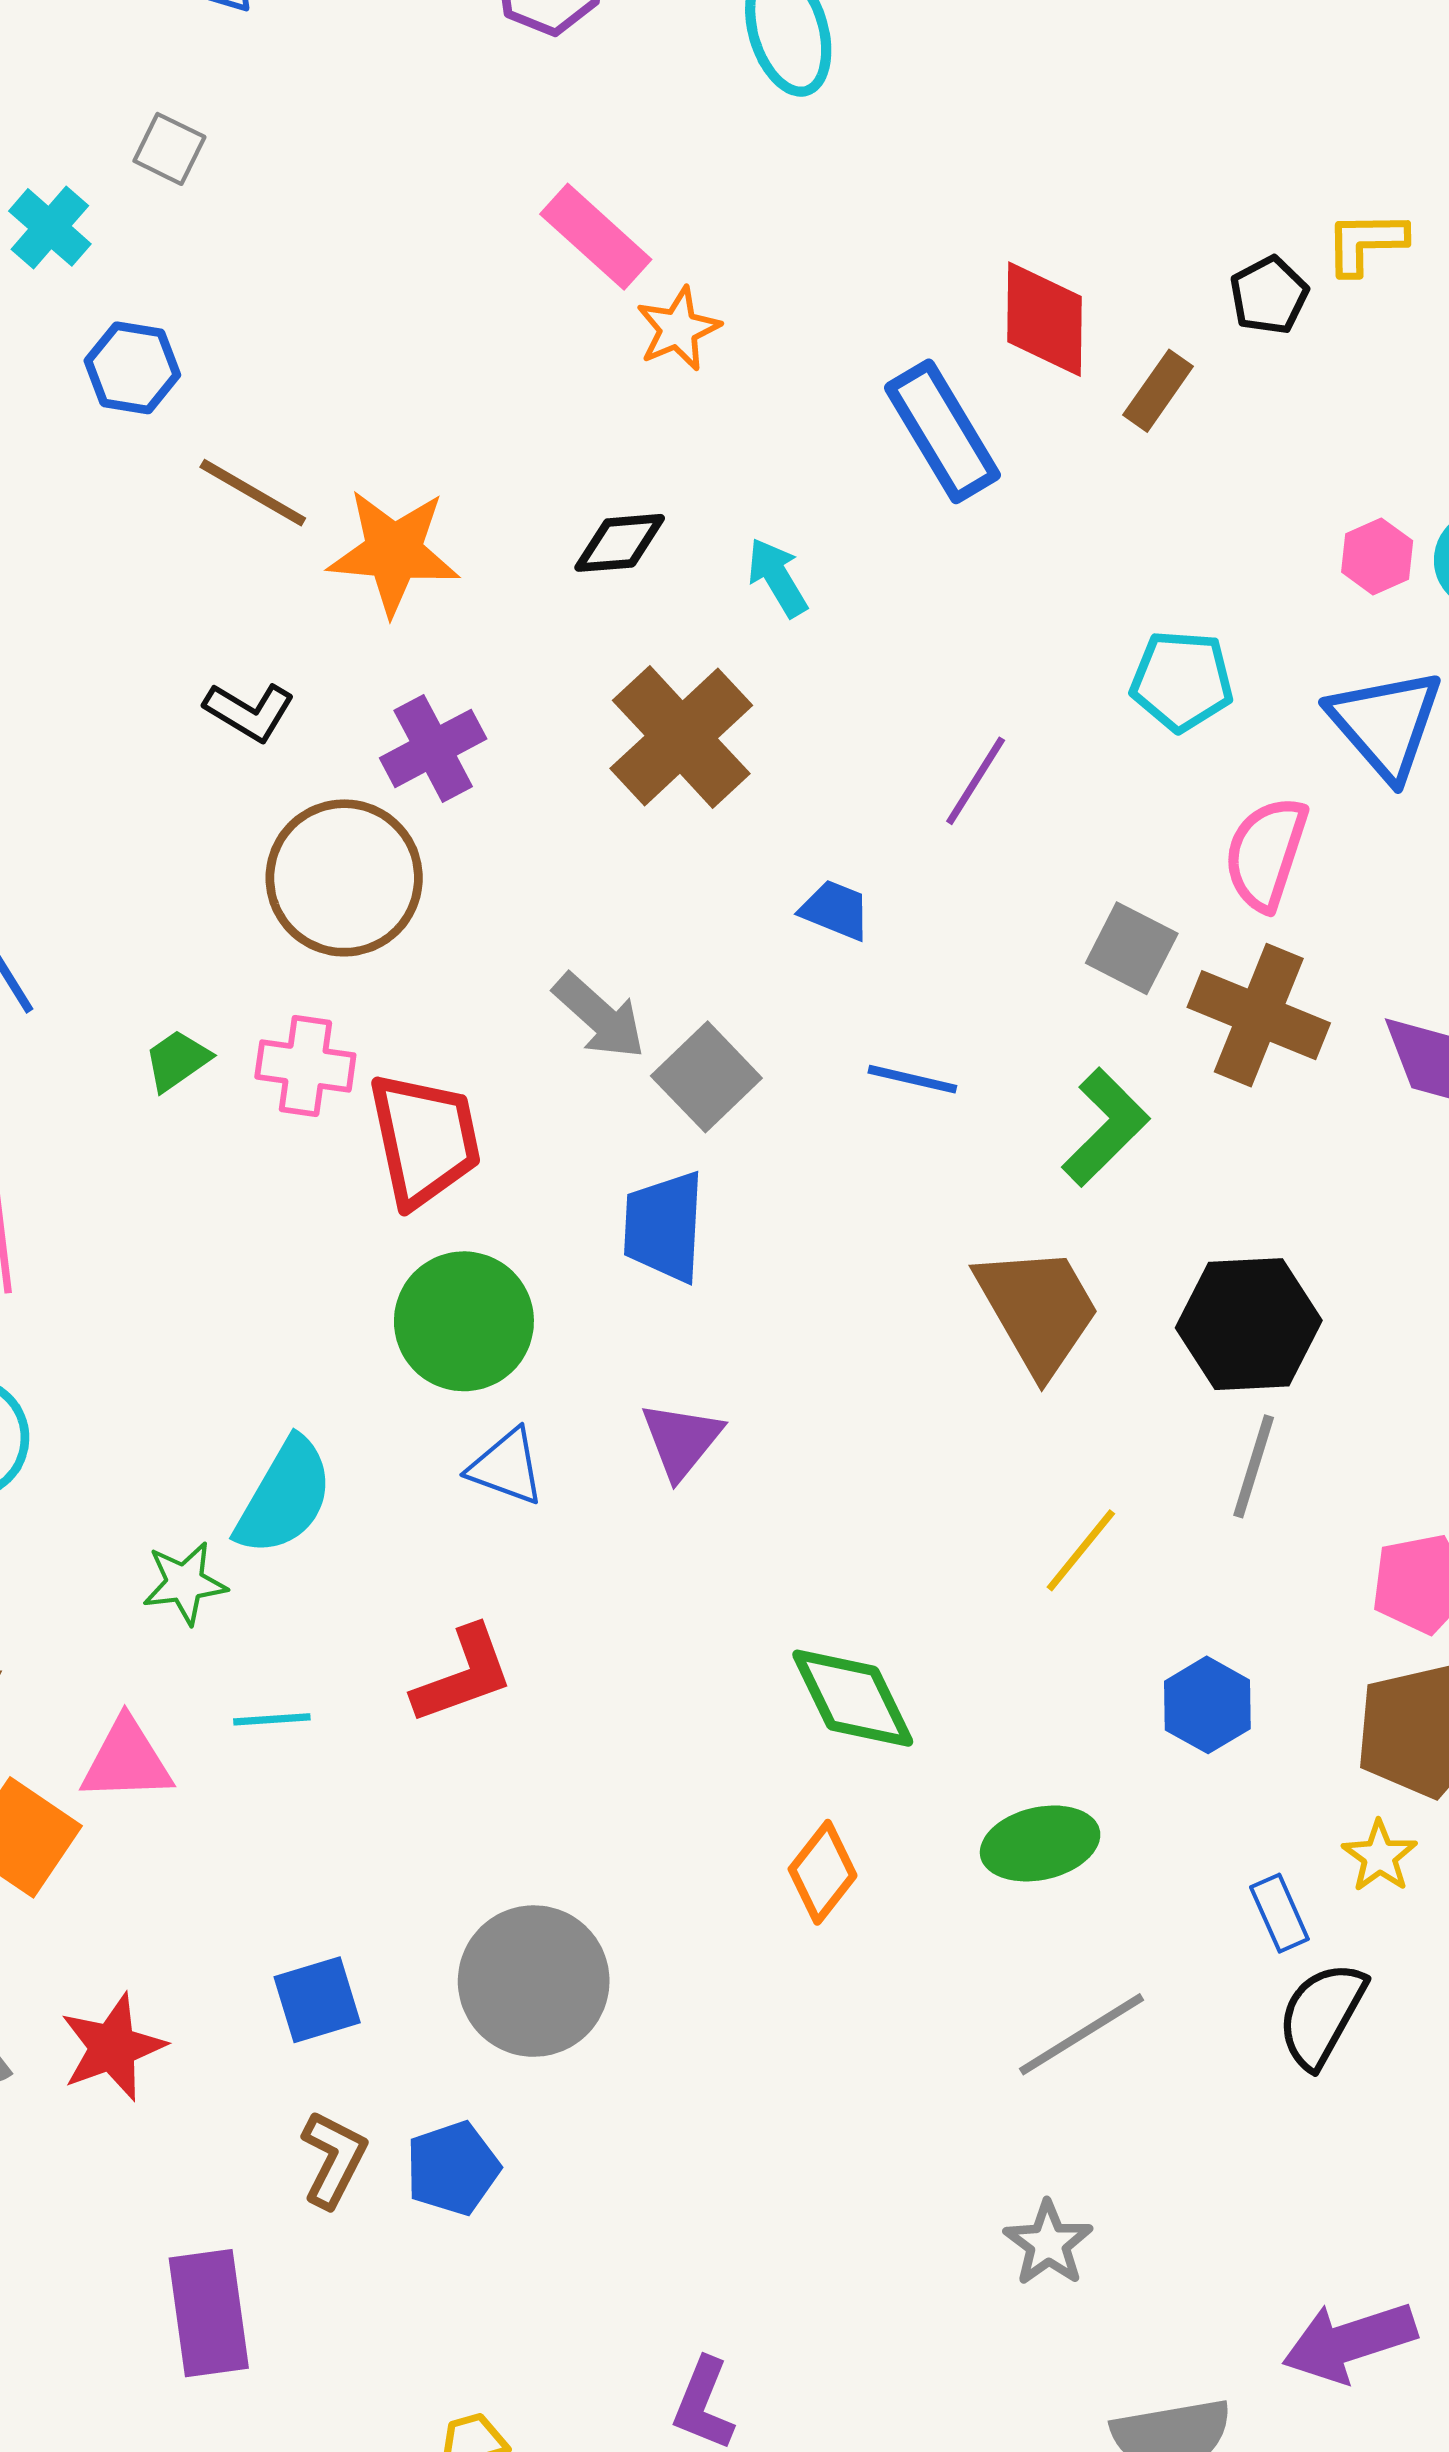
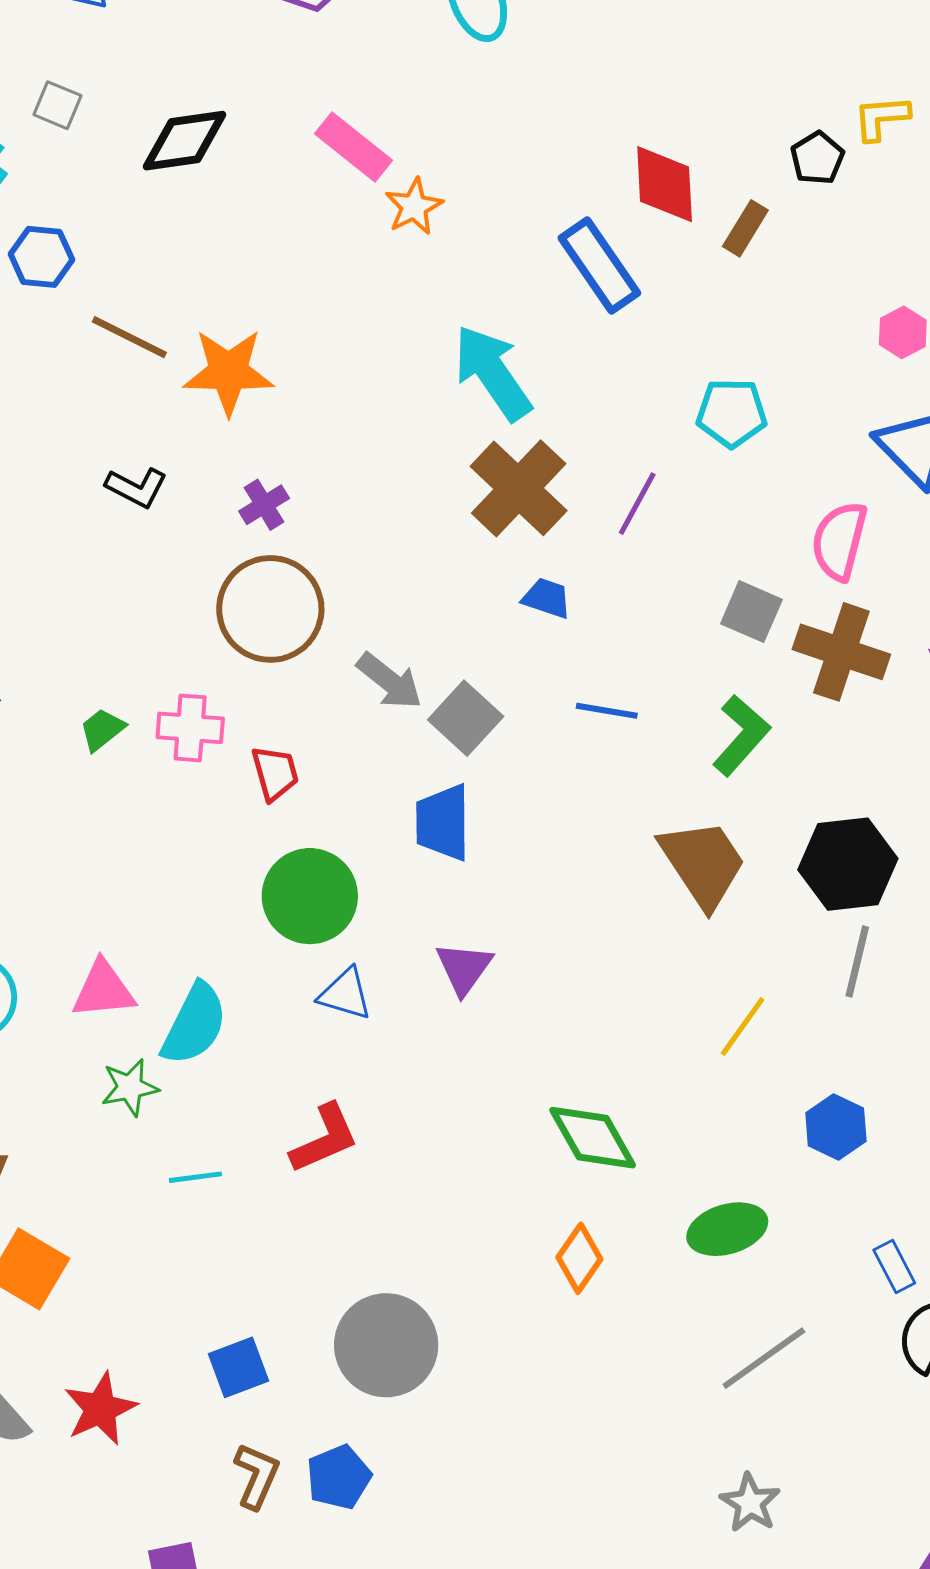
black diamond: (620, 543) -> (185, 141), moved, size x1.4
cyan arrow: (777, 577) -> (493, 373), size x1.8
cyan pentagon: (1182, 681) -> (732, 413), moved
brown cross: (681, 737) -> (519, 488), moved
purple cross: (433, 748) -> (264, 505), size x0.7
brown circle: (344, 878) -> (270, 609), moved
red trapezoid: (425, 1139) -> (275, 773), size x0.6
pink triangle: (126, 1760) -> (103, 990), moved

